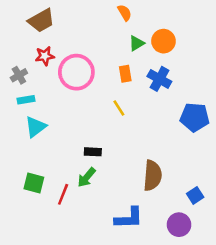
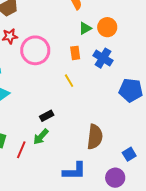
black rectangle: (93, 152) -> (47, 116), turned -32

